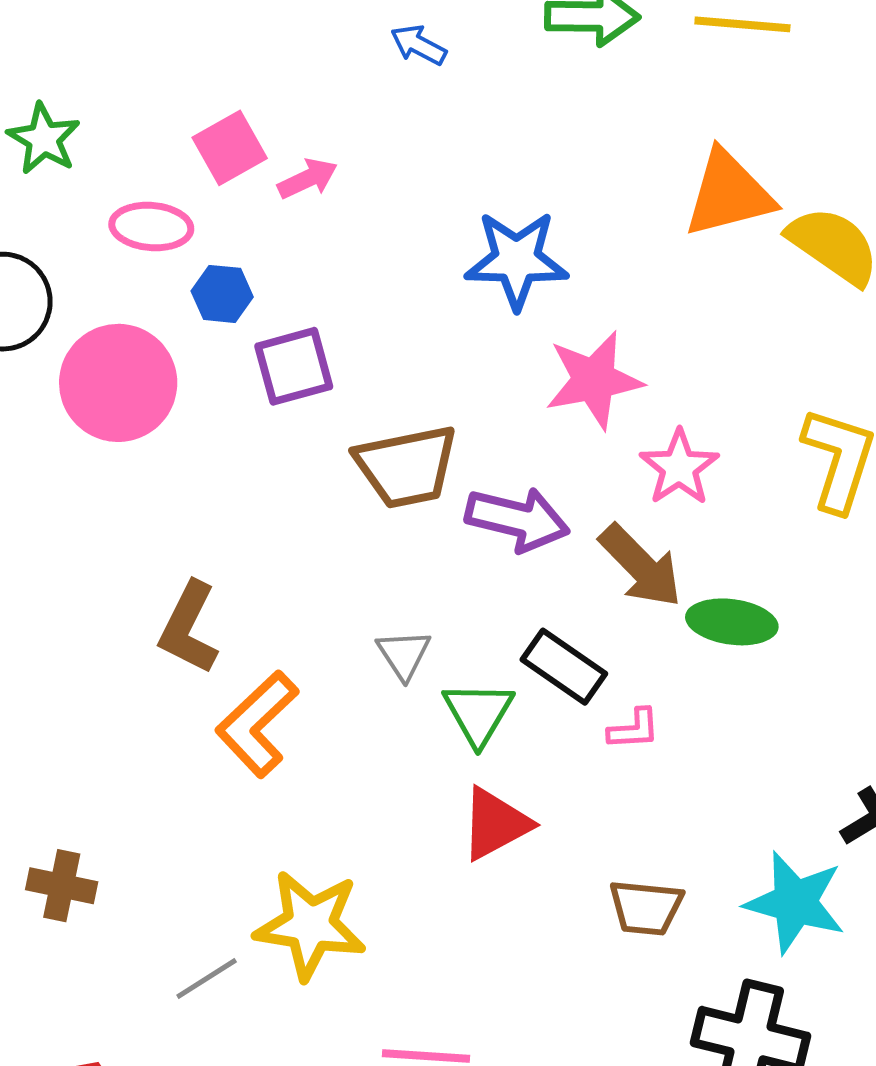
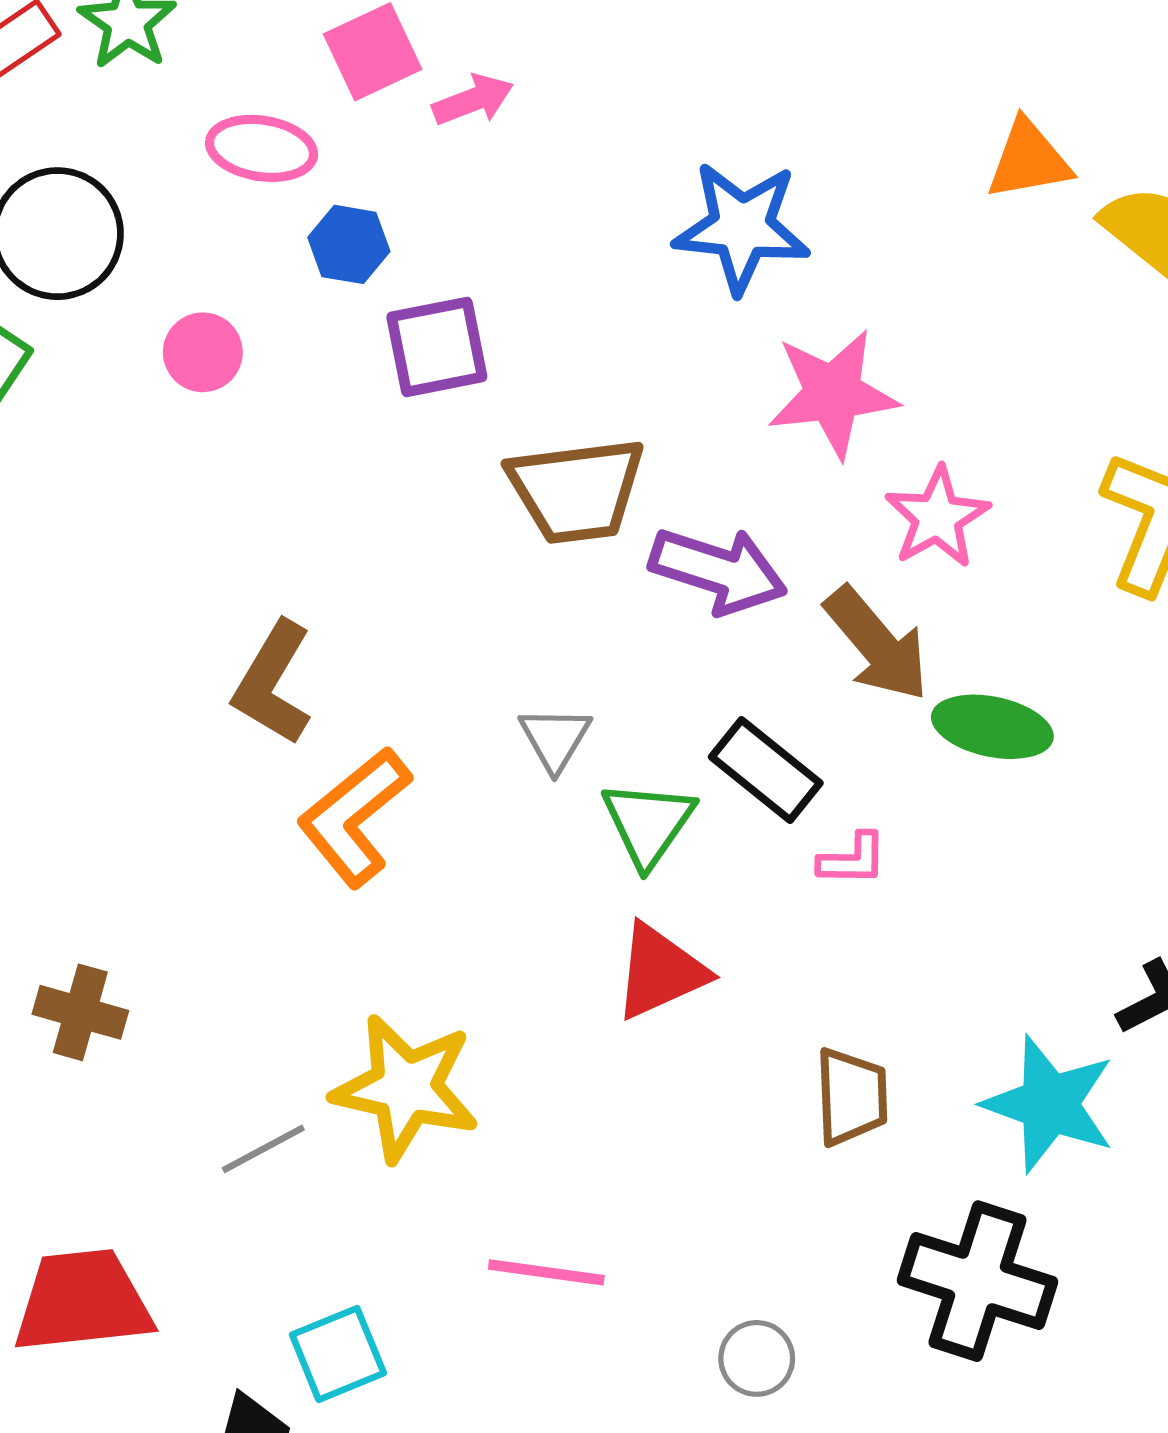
orange triangle: (729, 194) -> (1029, 160), size x0.7
pink circle: (118, 383) -> (203, 352), size x0.5
brown trapezoid: (646, 908) -> (851, 1097), turned -102

